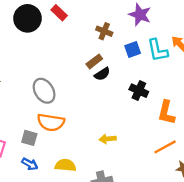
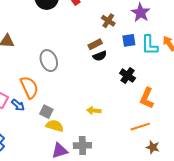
orange semicircle: (51, 122) -> (29, 87), moved, turned -135
gray square: (29, 138) -> (46, 112), moved
blue arrow: (30, 164) -> (18, 105), moved

